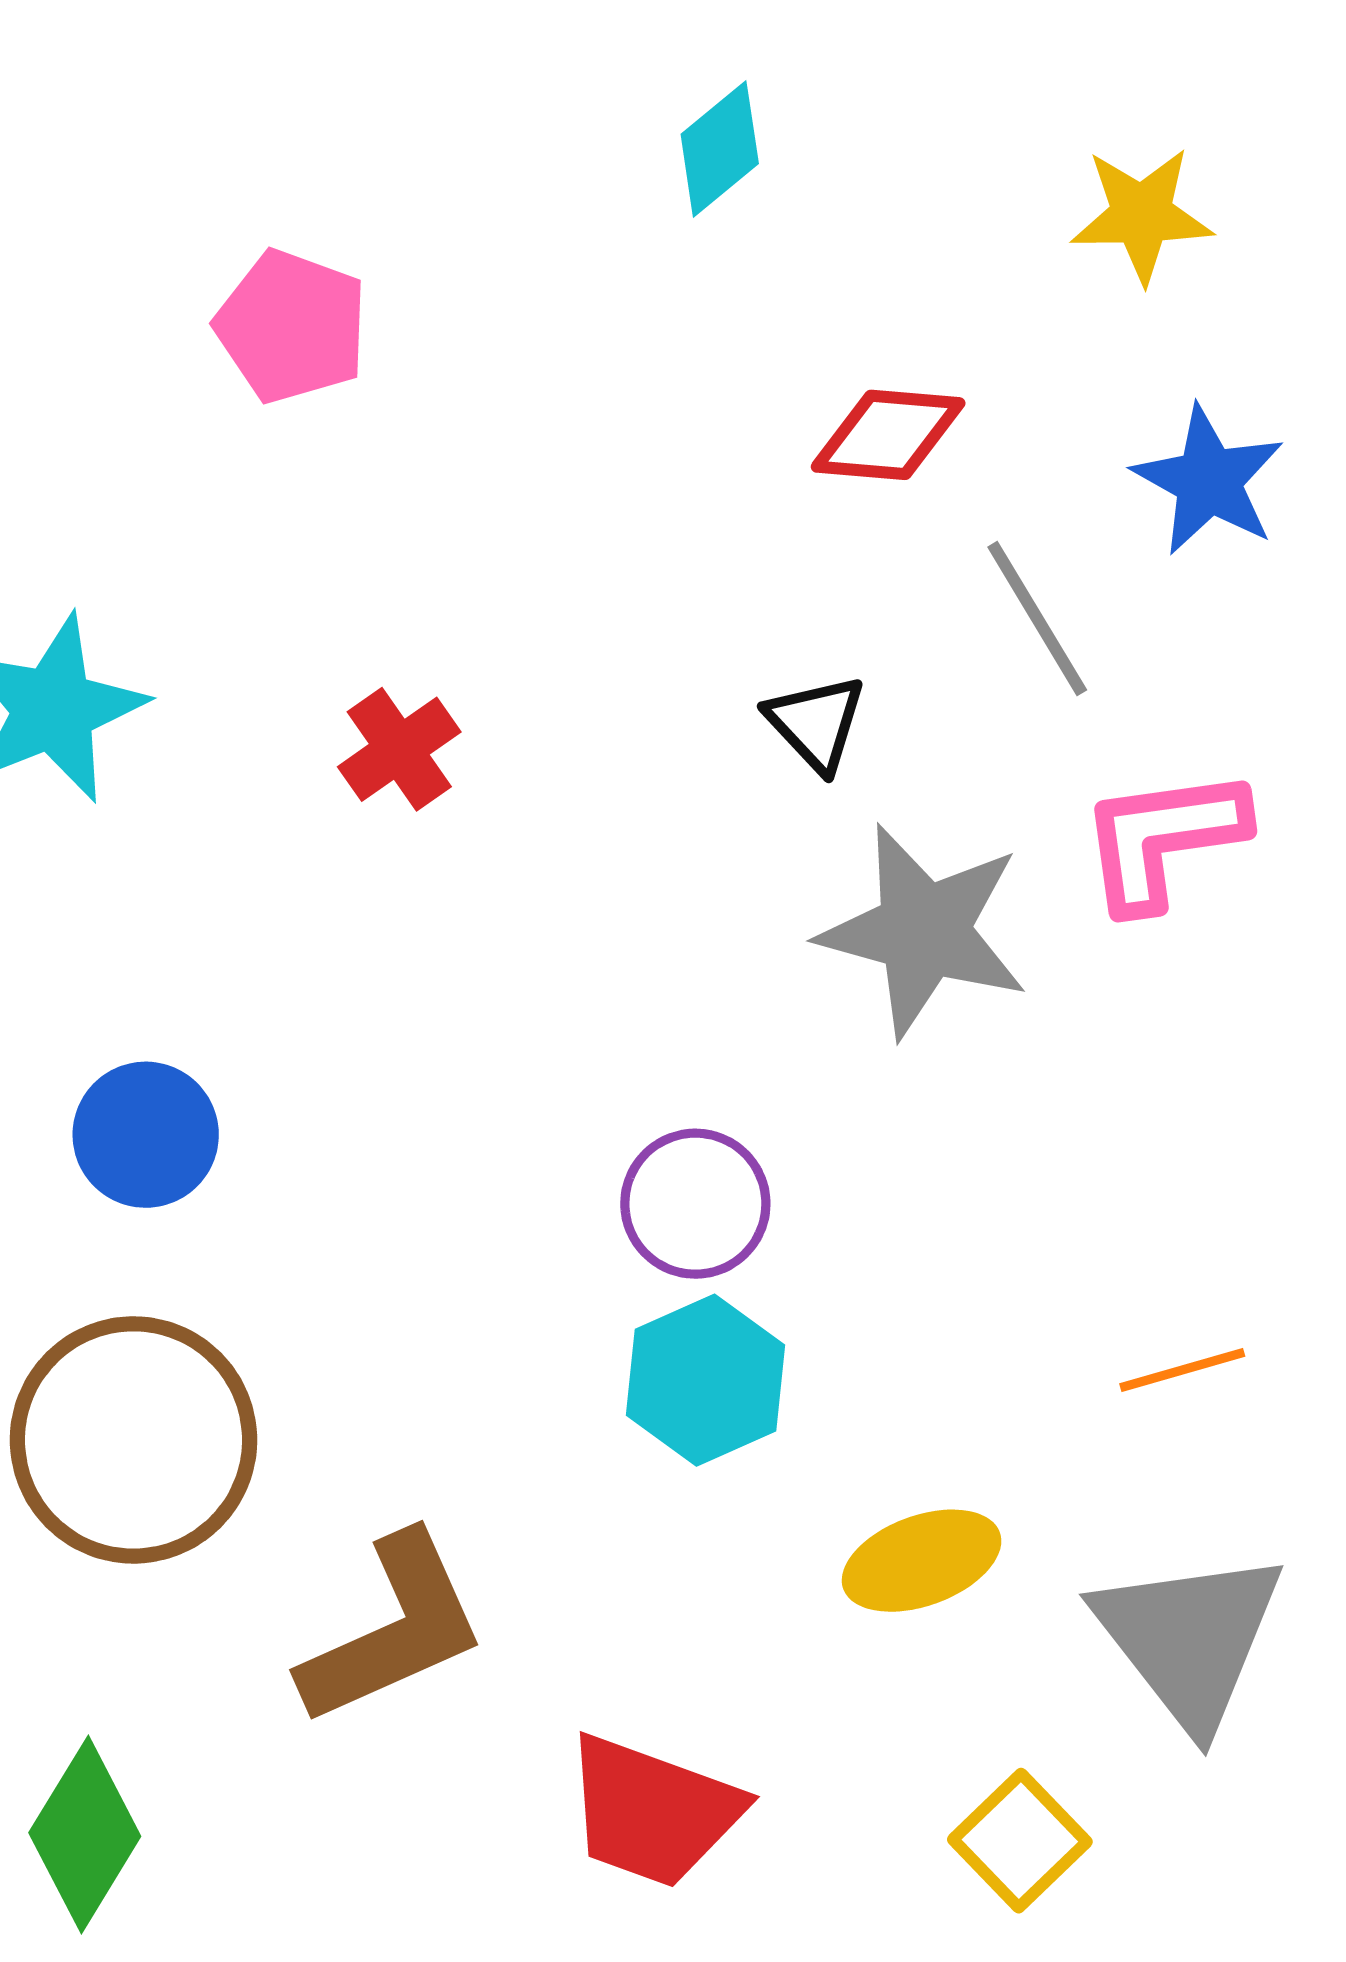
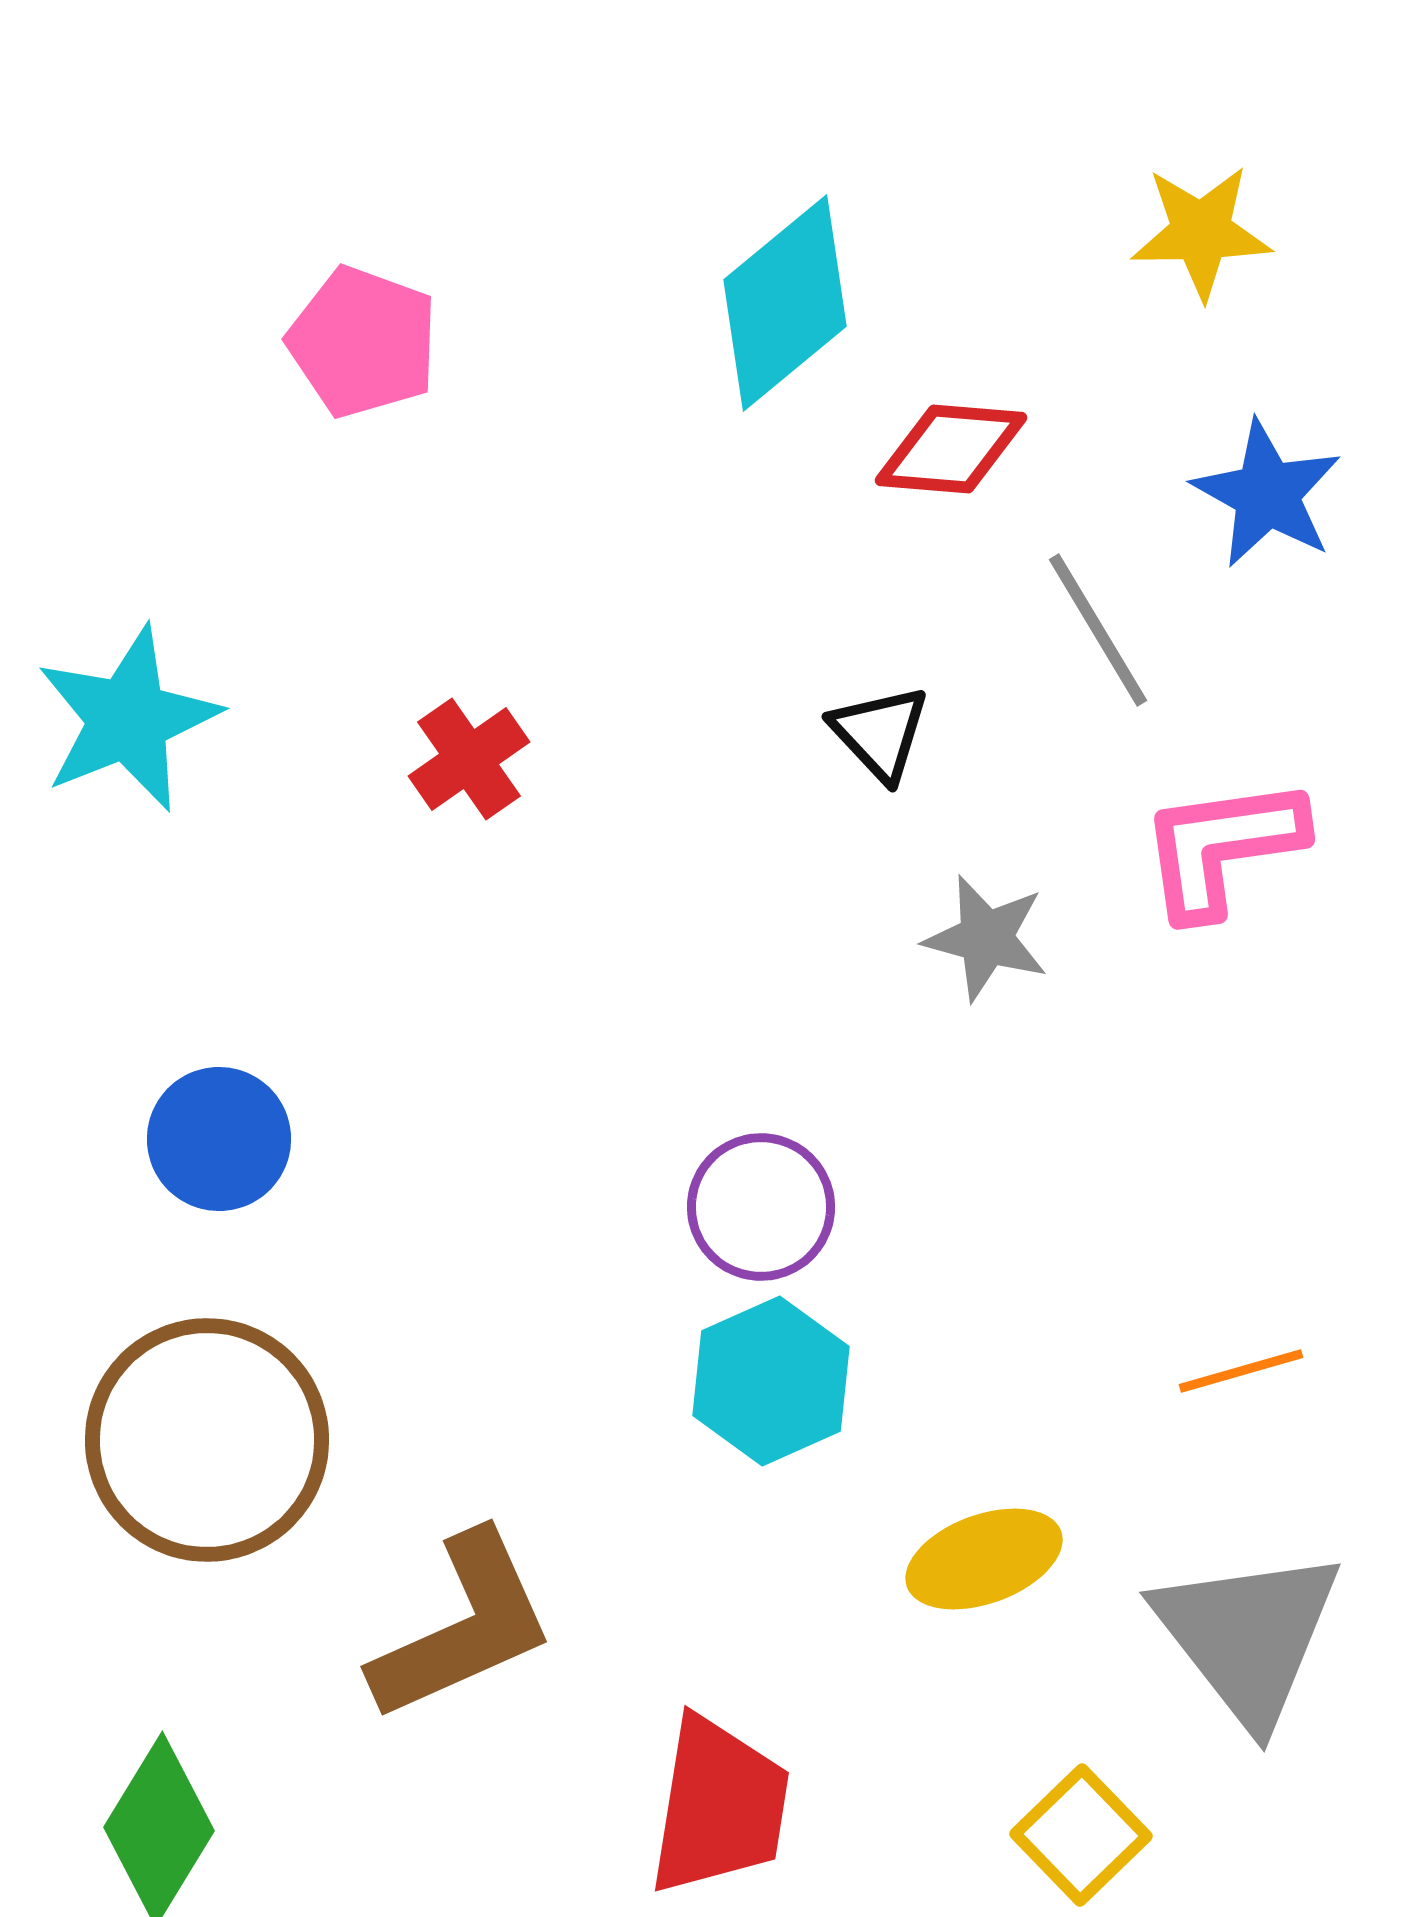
cyan diamond: (720, 149) -> (785, 303), moved, size x1.6
gray star: (924, 931) -> (986, 938), size x0.6
red trapezoid: (653, 1811) -> (719, 1806), turned -101

